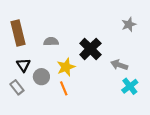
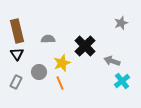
black triangle: (23, 65) -> (17, 54), moved
gray rectangle: (17, 87) -> (16, 82), turned 64

